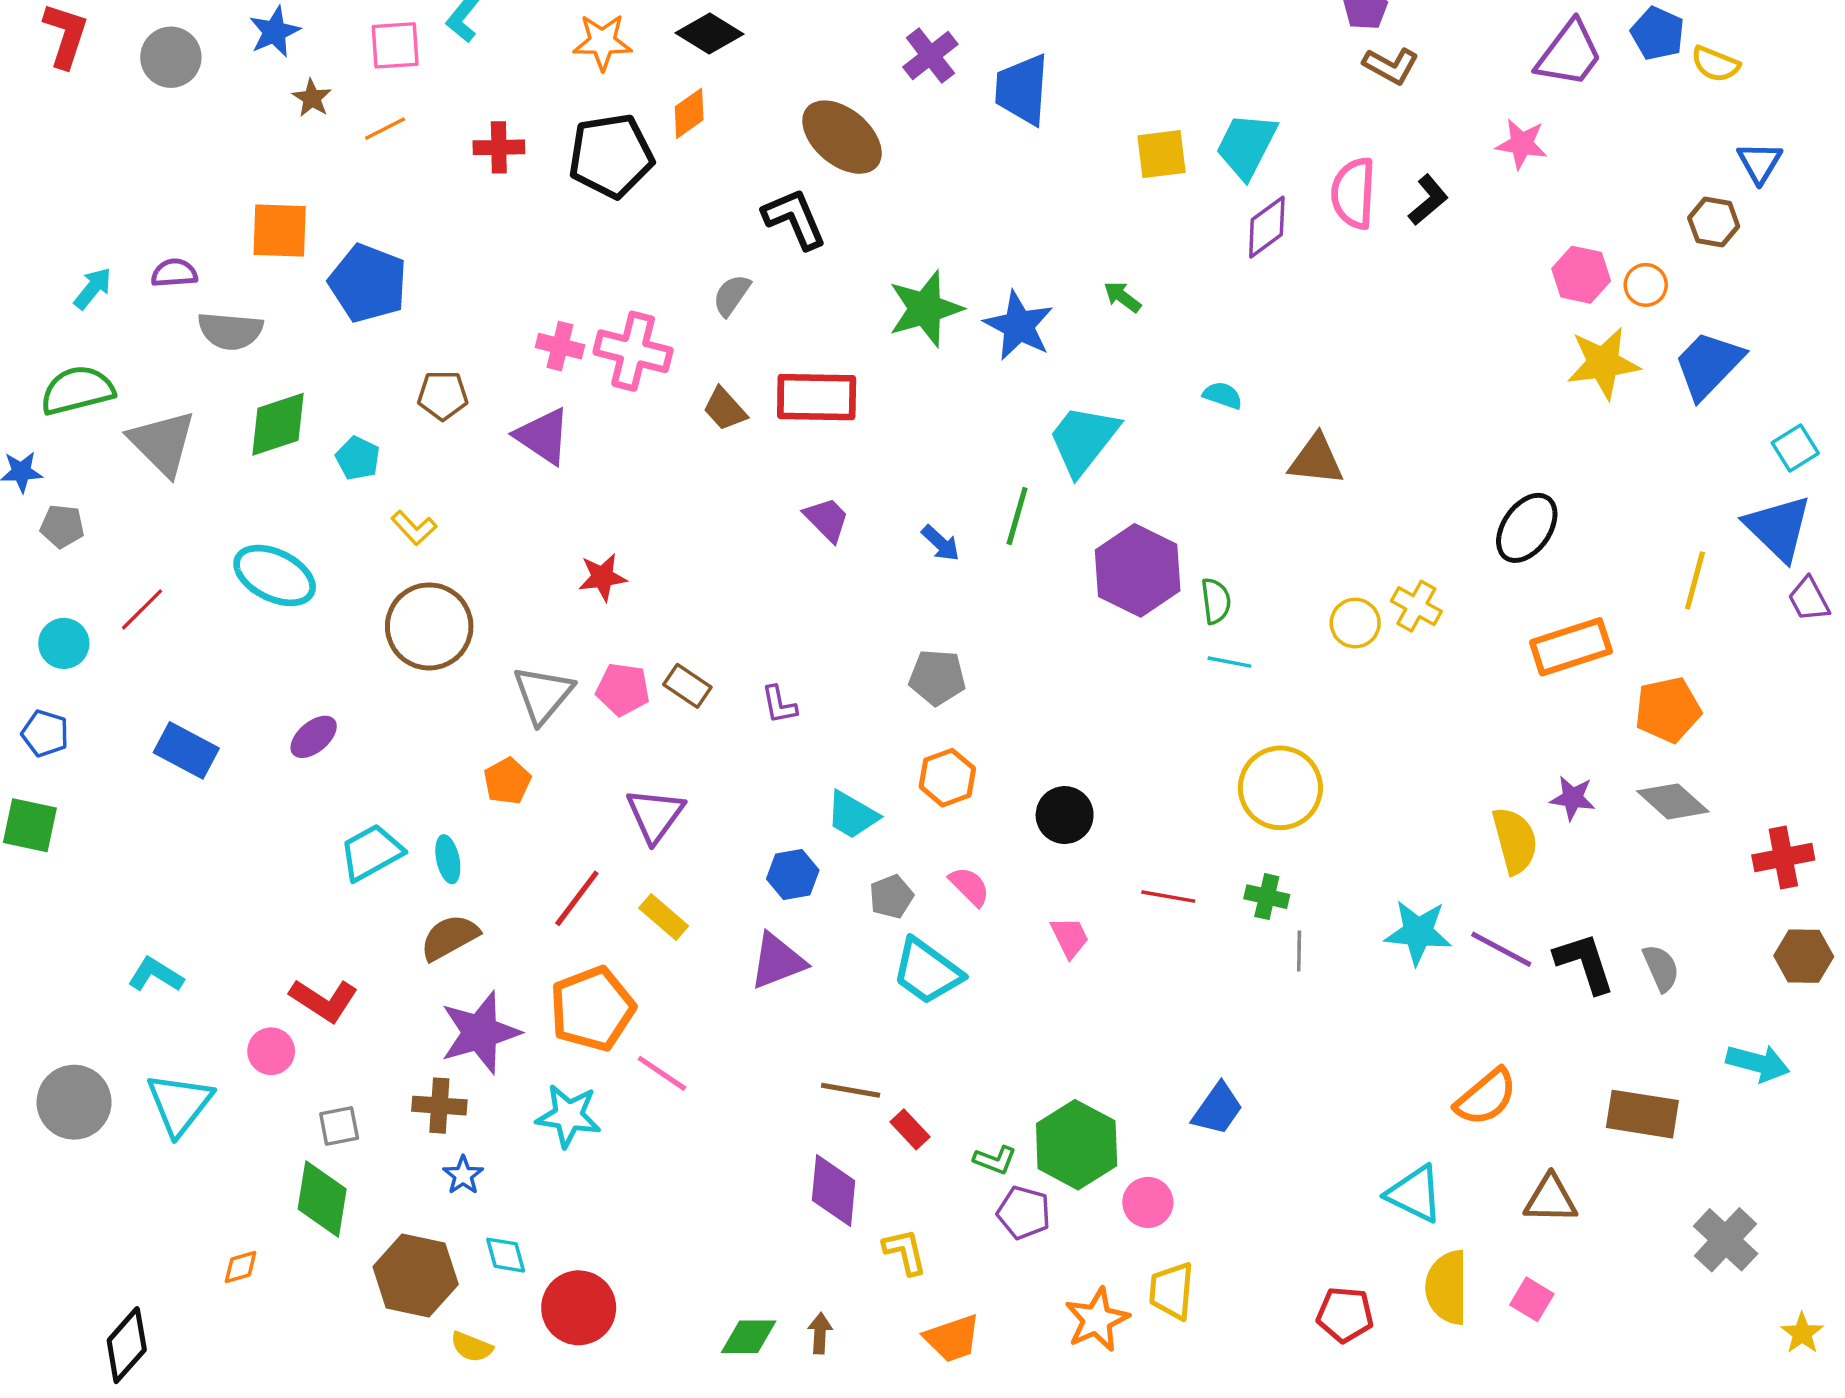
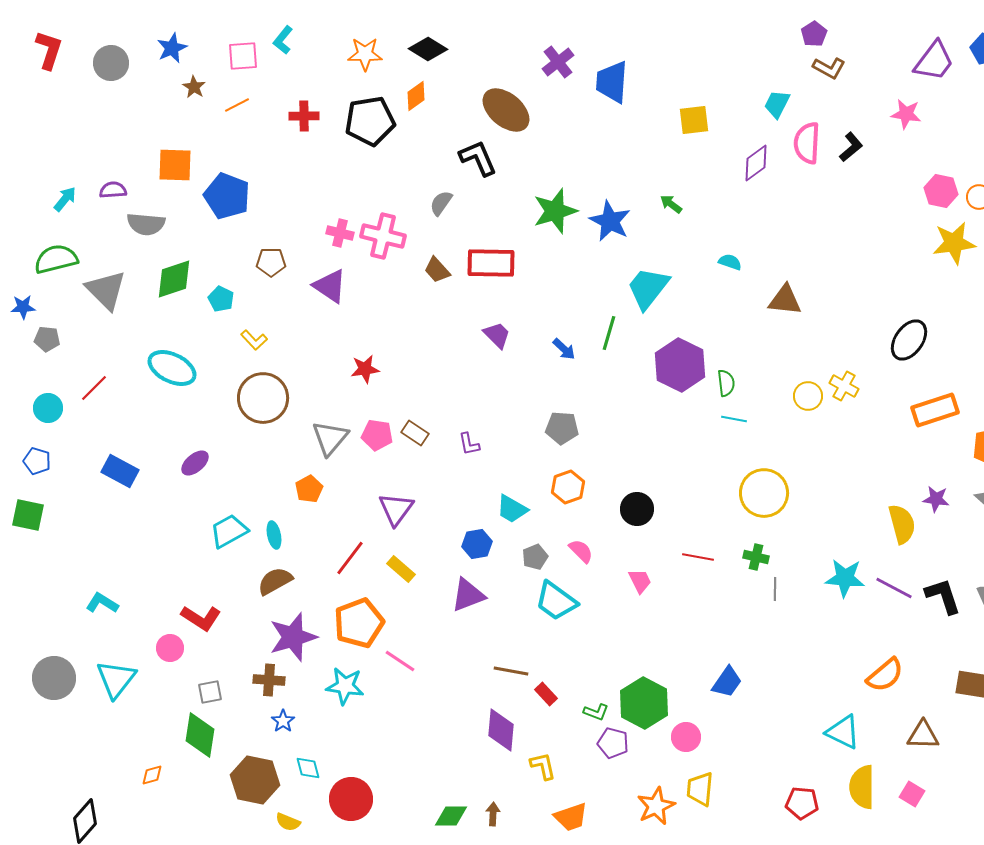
cyan trapezoid: (1246, 146) -> (777, 104), moved, size x0.7

